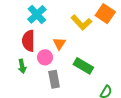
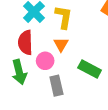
yellow L-shape: (81, 22) -> (64, 17), moved, turned -125
green arrow: (22, 66) -> (19, 72), size x1.5

